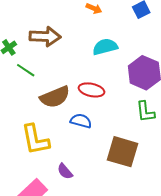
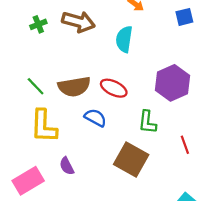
cyan semicircle: (105, 47) -> (124, 39), moved, turned -80
green line: (26, 70) -> (36, 86), moved
green L-shape: (145, 112) -> (147, 122), moved

